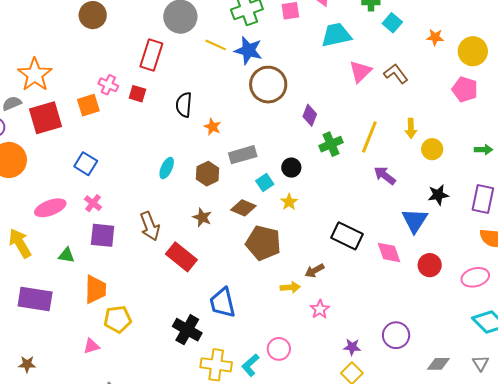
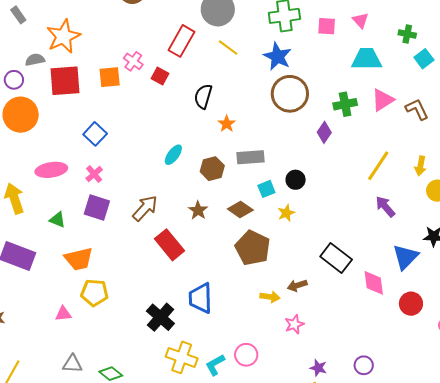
yellow line: (216, 45) -> (228, 48), moved
green cross: (331, 144) -> (345, 104), moved
brown arrow: (150, 226) -> (145, 208), turned -128
orange trapezoid: (95, 289) -> (79, 259), turned 64
purple circle: (396, 335) -> (364, 365), size x0.7

